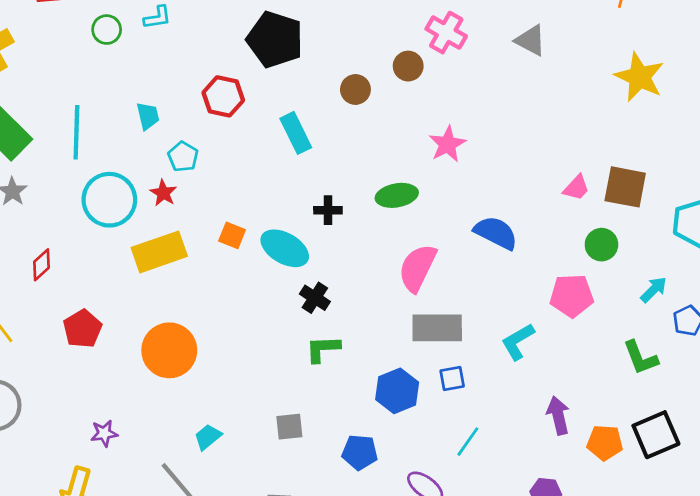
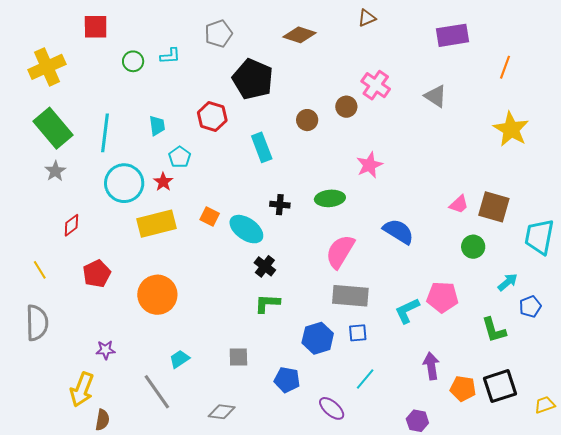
pink pentagon: (572, 296) -> (442, 297), moved

